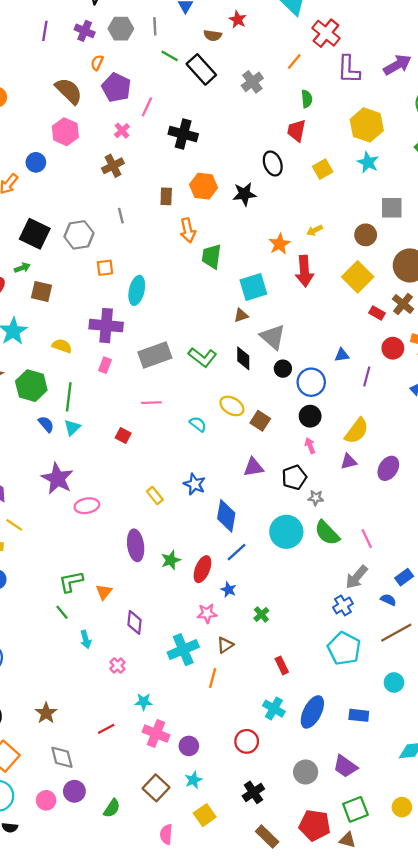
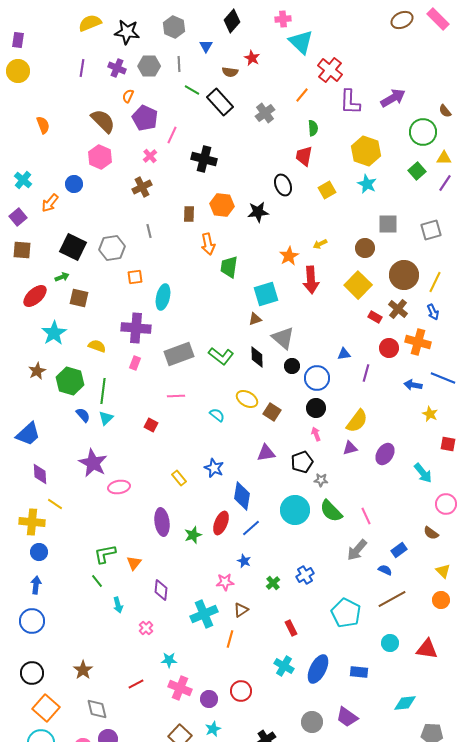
red ellipse: (202, 569) -> (221, 523), moved
blue cross: (343, 605) -> (305, 575), moved
red circle: (247, 741) -> (241, 691), moved

